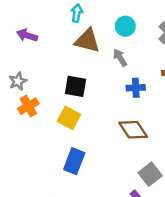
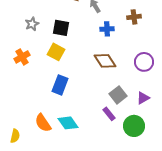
gray star: (18, 81) -> (32, 24), moved
orange cross: (28, 106) -> (22, 57), moved

